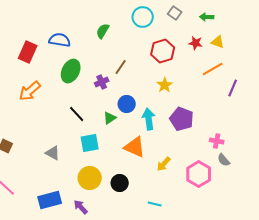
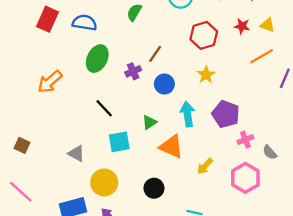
red rectangle: (28, 52) -> (47, 19), moved
blue circle: (127, 104) -> (164, 84), moved
green triangle: (110, 118) -> (149, 122), moved
pink cross: (217, 141) -> (245, 140), moved, turned -32
gray semicircle: (224, 160) -> (270, 152), moved
yellow circle: (90, 178) -> (104, 182), moved

